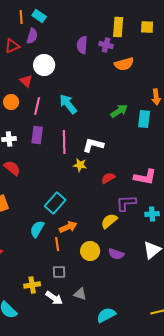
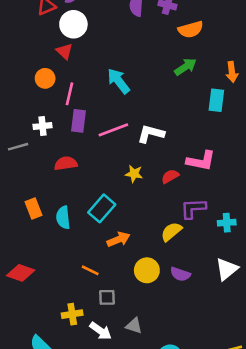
white circle: (44, 65) -> (73, 24), moved
pink line: (37, 106) -> (70, 94), moved
green arrow: (119, 111) -> (186, 67), moved
pink line: (64, 142) -> (113, 130), turned 70
yellow star: (80, 165) -> (134, 174), moved
red semicircle: (12, 168) -> (66, 163), moved, turned -48
pink L-shape: (145, 177) -> (201, 161), moved
cyan semicircle: (37, 229) -> (63, 218), moved, turned -36
orange line: (57, 244) -> (90, 270), moved, turned -56

